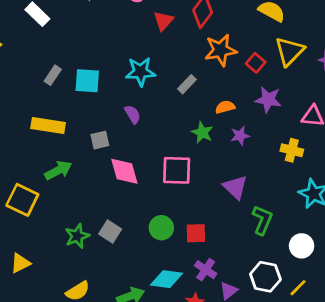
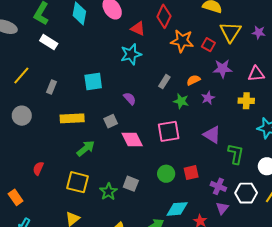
red triangle: (163, 21) -> (138, 29), turned -35
orange star: (221, 50) -> (182, 41), turned 30
cyan star: (140, 72) -> (131, 54), moved
gray rectangle: (53, 75) -> (51, 87), moved
gray rectangle: (187, 84) -> (164, 82), moved
yellow square: (22, 200) -> (78, 182), moved
purple cross: (206, 270) -> (218, 186), moved

